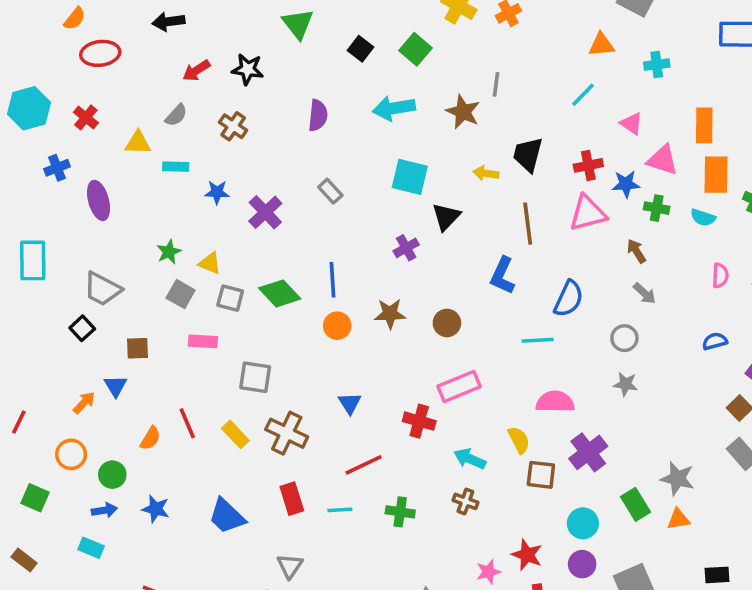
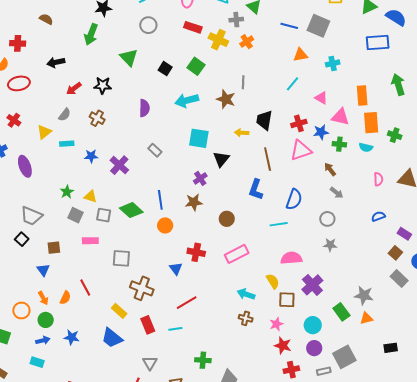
yellow triangle: (138, 143) -> (44, 132), turned -35
brown star: (390, 314) -> (194, 202), moved
orange arrow: (84, 403) -> (43, 298), moved, turned 112
red cross: (419, 421) -> (196, 252), moved
yellow rectangle: (235, 434) -> (119, 311), moved
green cross: (400, 512) -> (203, 360), moved
pink star: (488, 572) -> (276, 324), moved

